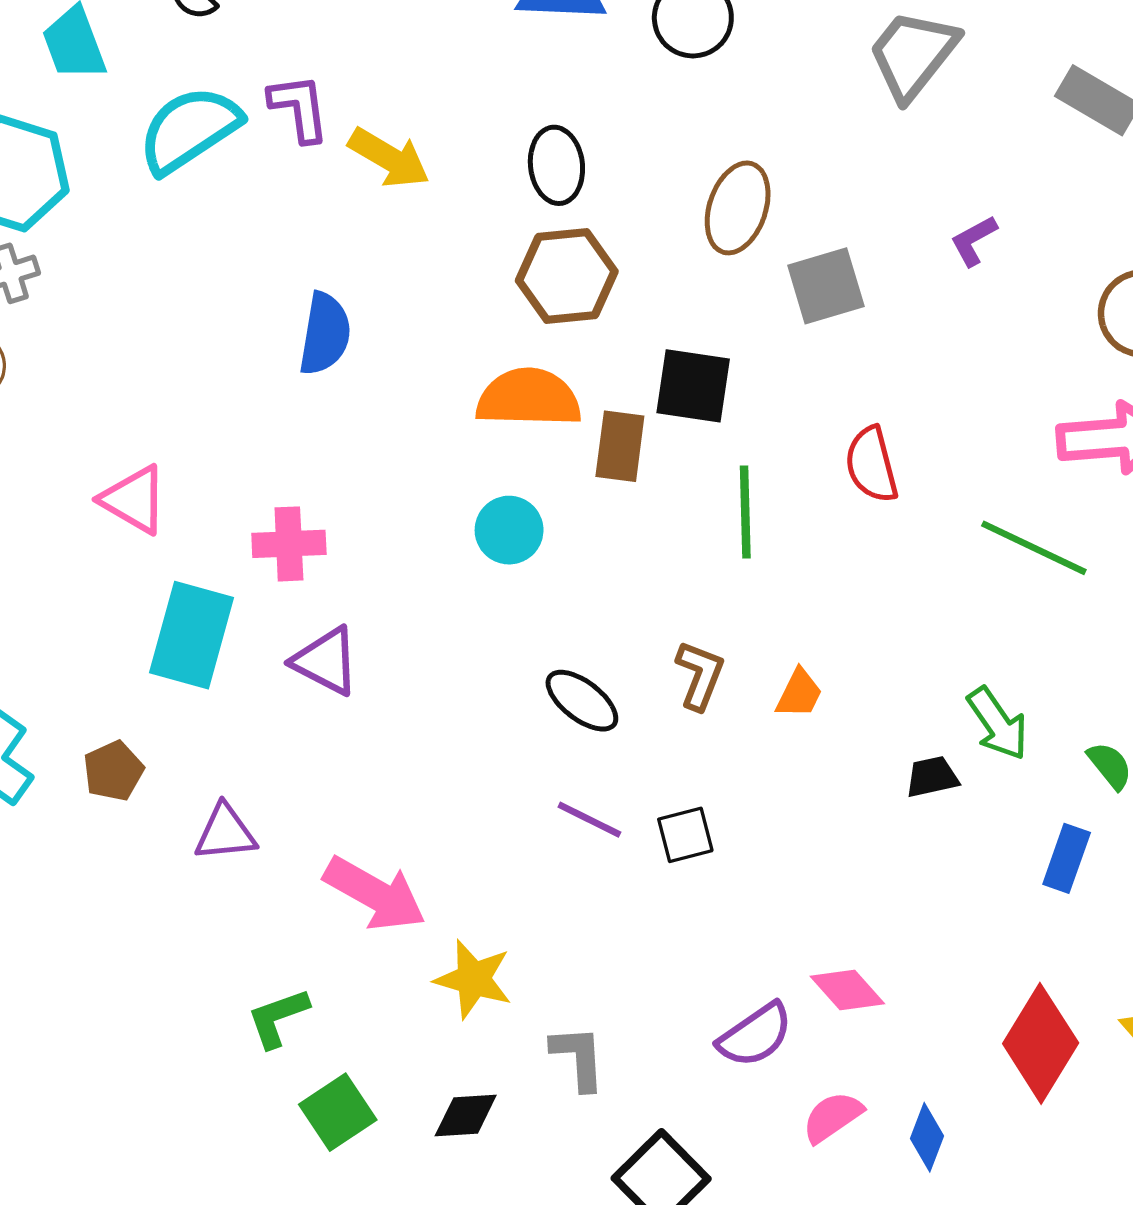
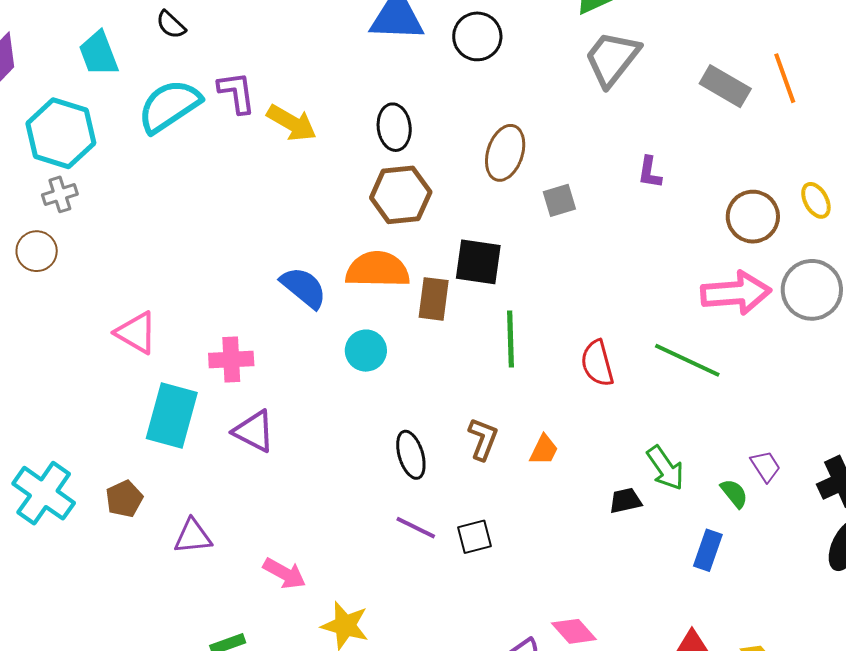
purple L-shape: (974, 241) -> (650, 172), turned -52
gray square: (826, 286) -> (559, 200), size x0.7
blue semicircle: (325, 334) -> (304, 288), moved, turned -60
red semicircle: (872, 465) -> (597, 363), moved
black ellipse: (582, 701) -> (411, 455), turned 36
pink arrow: (375, 894) -> (284, 573), size x0.7

